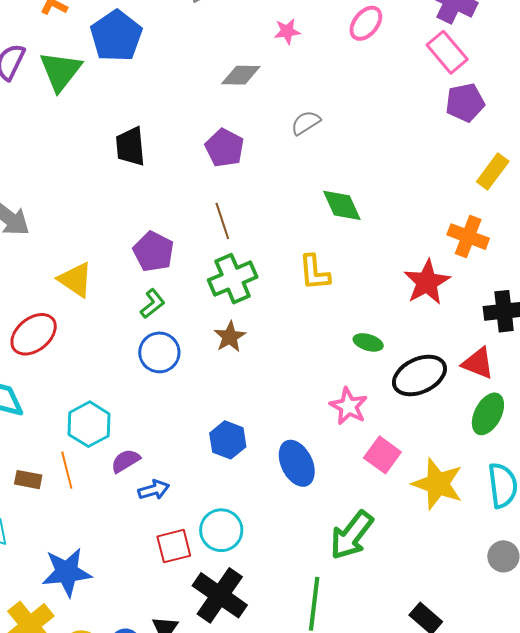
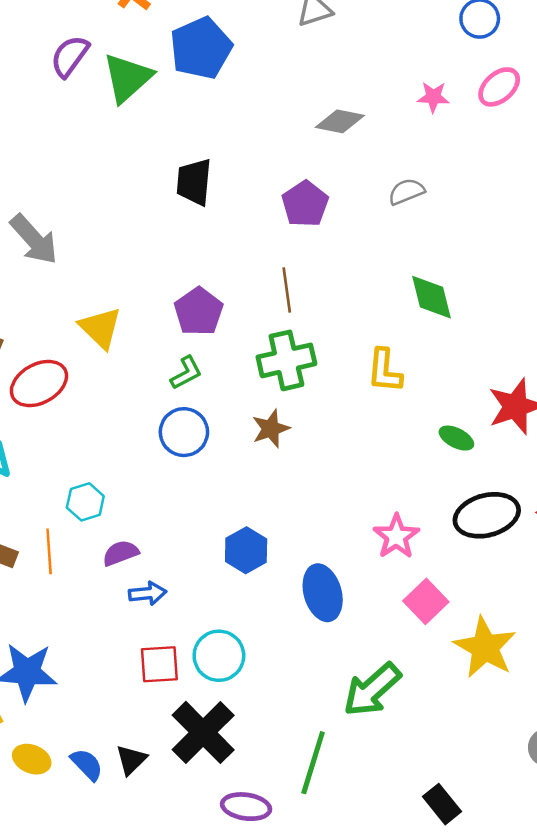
pink star: (287, 31) -> (433, 97), moved
green ellipse: (368, 342) -> (456, 438), moved
cyan hexagon: (89, 424) -> (85, 502), size x0.7

